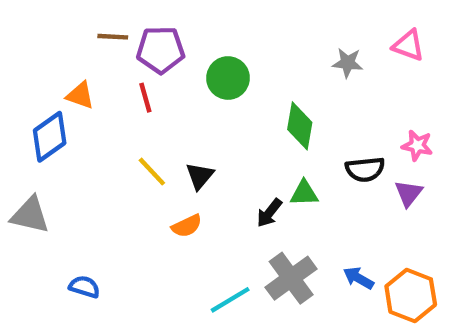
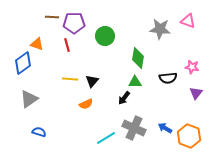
gray star: (348, 63) -> (160, 29), size x1.5
yellow line: (152, 172) -> (70, 79), turned -42
green triangle: (304, 193) -> (135, 82), moved
purple triangle: (409, 193) -> (196, 93), moved
gray triangle: (30, 215) -> (29, 99), moved, turned -48
gray cross: (291, 278) -> (134, 128), turned -30

